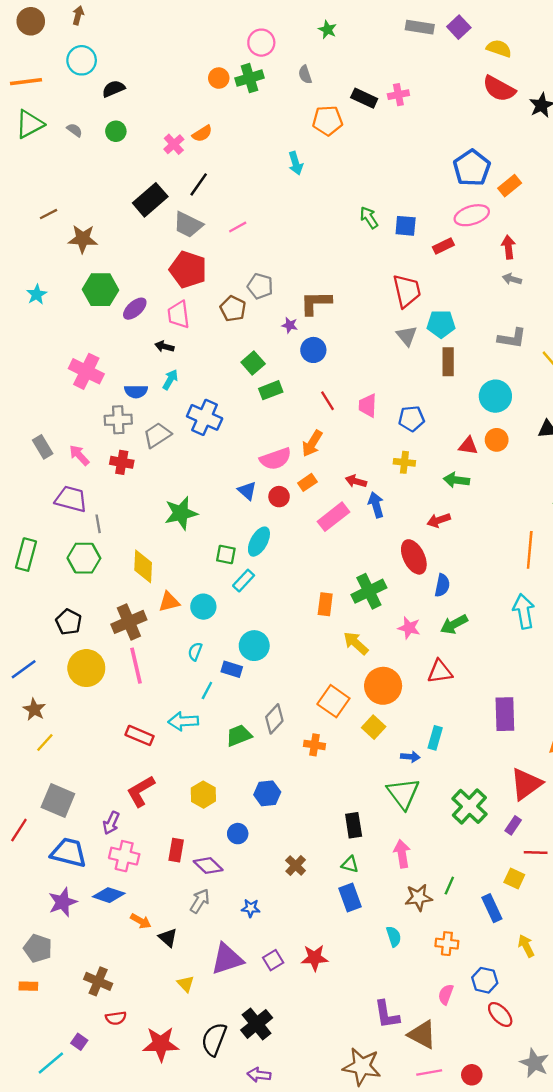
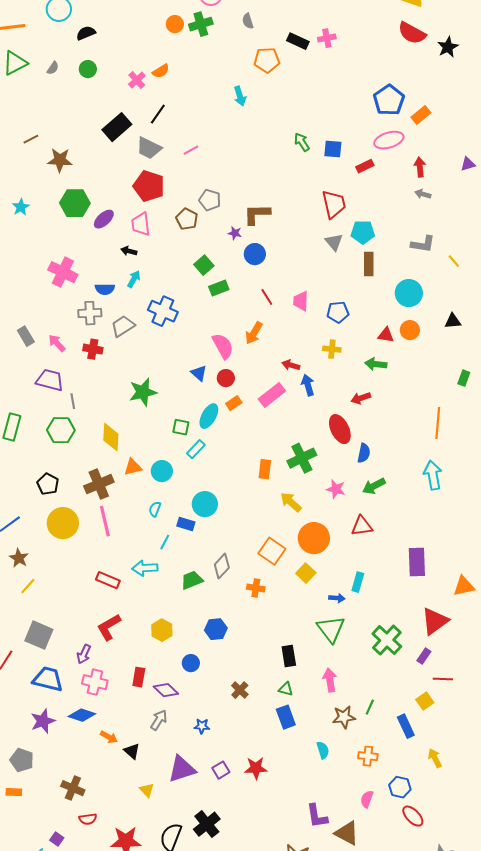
gray semicircle: (74, 130) -> (53, 68), turned 88
pink semicircle: (275, 459) -> (223, 346), turned -100
orange rectangle: (307, 482) -> (234, 403), moved
yellow square: (514, 879) -> (425, 701), turned 30

